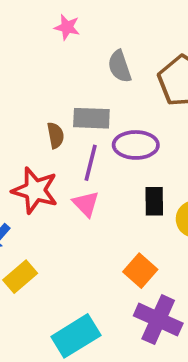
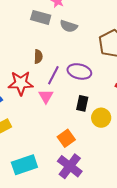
gray semicircle: (120, 66) -> (69, 26), moved, turned -66
gray rectangle: (91, 118) -> (41, 17), moved
red star: (35, 190) -> (21, 83), turned -30

